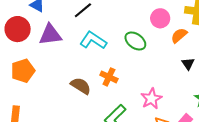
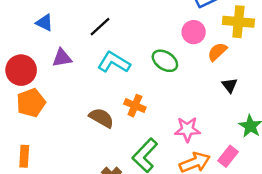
red circle: (18, 29) -> (21, 70), moved
purple triangle: (50, 35) -> (62, 58), size x0.7
pink star: (151, 99) -> (187, 129), turned 30

